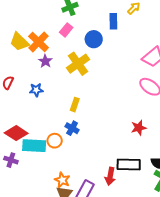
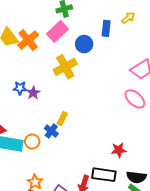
pink rectangle: (66, 30) -> (57, 31), size x1.5
purple star: (45, 61) -> (33, 93), moved
yellow rectangle: (75, 105) -> (62, 119), moved
red star: (139, 128) -> (119, 150), moved

